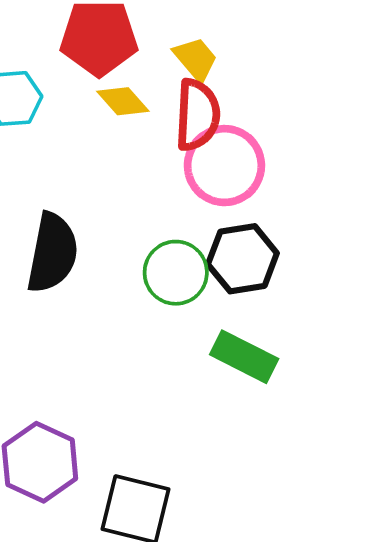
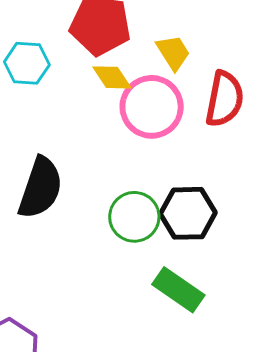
red semicircle: (197, 115) -> (225, 99), moved
pink circle: (224, 166) -> (152, 107), moved

